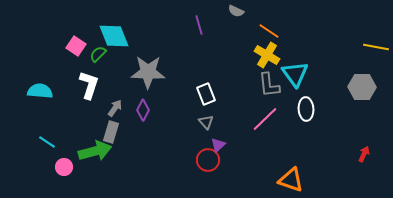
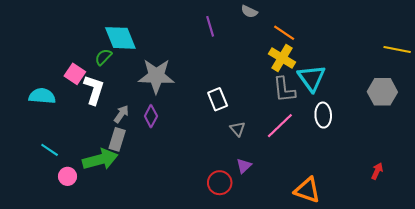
pink square: (76, 46) -> (75, 74), moved
gray triangle: (206, 122) -> (238, 129), moved
purple triangle: (218, 145) -> (244, 166), moved
red arrow: (364, 154) -> (377, 171), moved
red circle: (208, 160) -> (220, 183), moved

